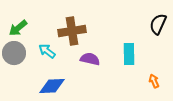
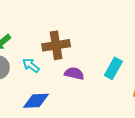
cyan rectangle: (129, 54) -> (113, 68), turned 30

